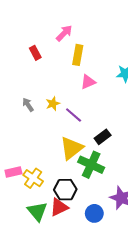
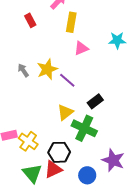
yellow star: (53, 104) -> (47, 69), size x1.5
yellow triangle: (71, 148) -> (65, 112), size x0.7

